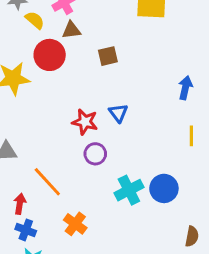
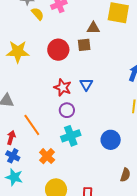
brown triangle: (71, 30) -> (93, 28), moved
red circle: (50, 55) -> (58, 50), moved
cyan cross: (129, 190) -> (71, 136), moved

